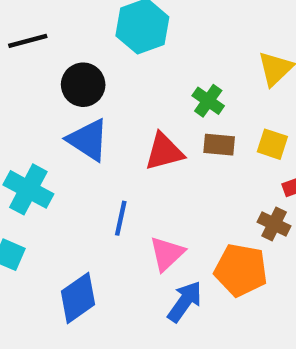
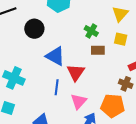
blue triangle: (88, 140) -> (55, 56), moved
yellow square: (272, 144) -> (121, 39), moved
red triangle: (164, 152) -> (76, 72), moved, turned -36

